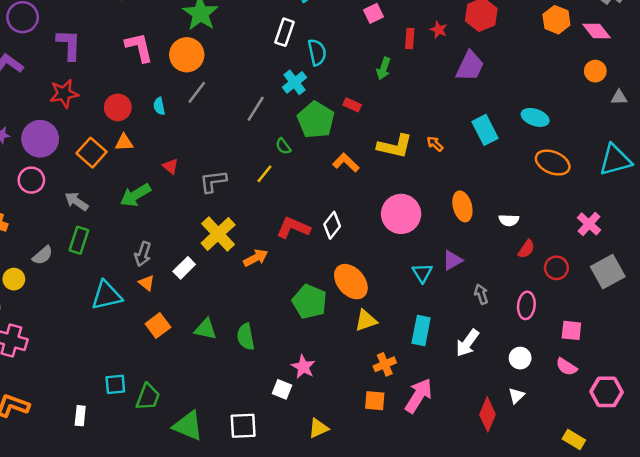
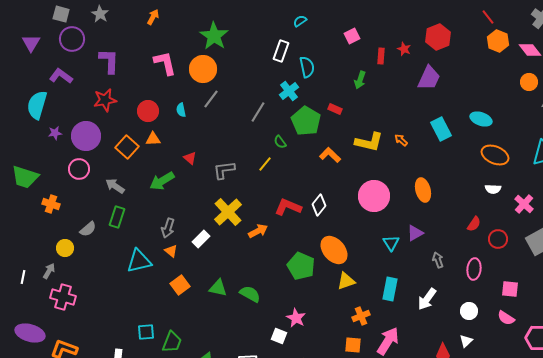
white semicircle: (509, 220) -> (493, 189), moved
green semicircle: (246, 337) -> (250, 294), turned 130

